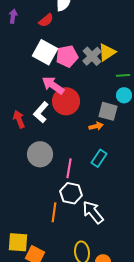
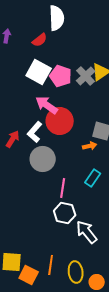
pink pentagon: (67, 56) -> (61, 76), turned 30
red arrow: (19, 119) -> (13, 139), turned 54
gray circle: (40, 154) -> (43, 159), moved
orange line: (54, 212) -> (51, 265), moved

